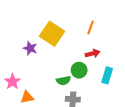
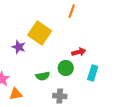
orange line: (91, 27) -> (72, 11), moved
green semicircle: (63, 81) -> (43, 76), moved

